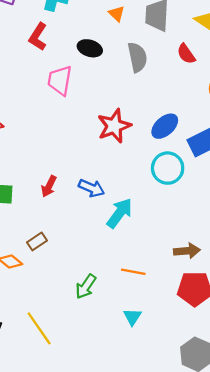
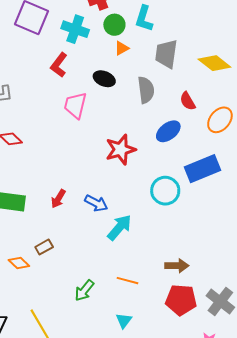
orange triangle: (117, 14) -> (122, 48), moved, turned 42
red semicircle: (186, 54) -> (188, 101), moved
blue ellipse: (165, 126) -> (168, 131), moved

